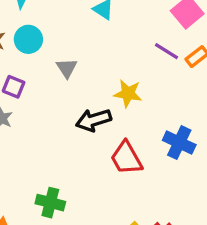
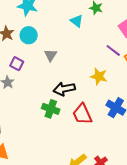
yellow star: (128, 94) -> (99, 76), moved
green cross: (50, 203) -> (51, 109), moved

